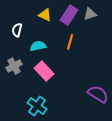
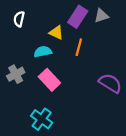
yellow triangle: (45, 15) -> (56, 33), moved
white semicircle: (17, 30) -> (19, 19), moved
purple semicircle: (98, 94) -> (110, 83), moved

